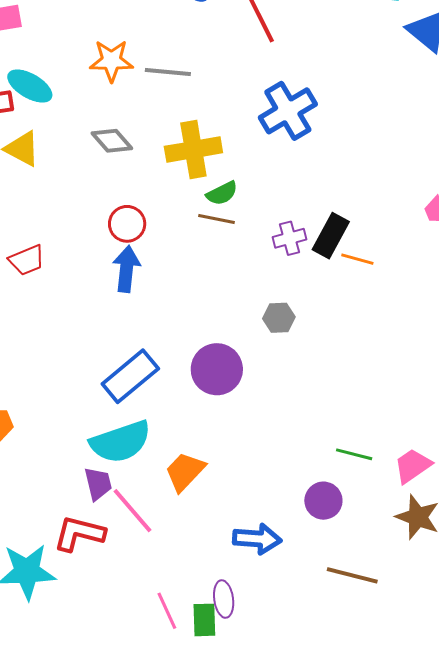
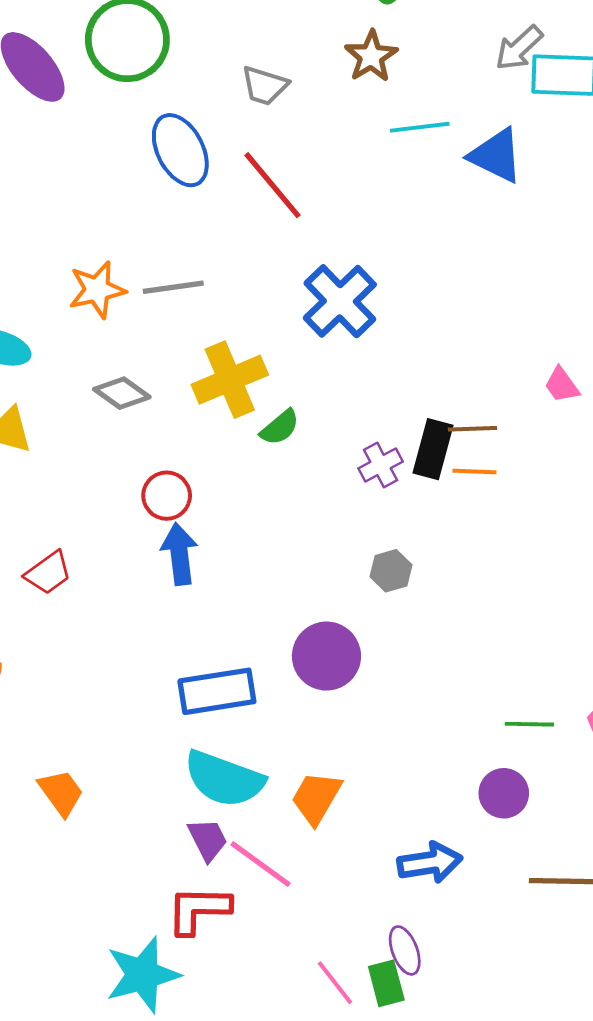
brown line: (216, 219) -> (472, 429), moved
blue rectangle: (130, 376) -> (217, 691), turned 44
cyan semicircle: (121, 442) -> (224, 779), turned 52

